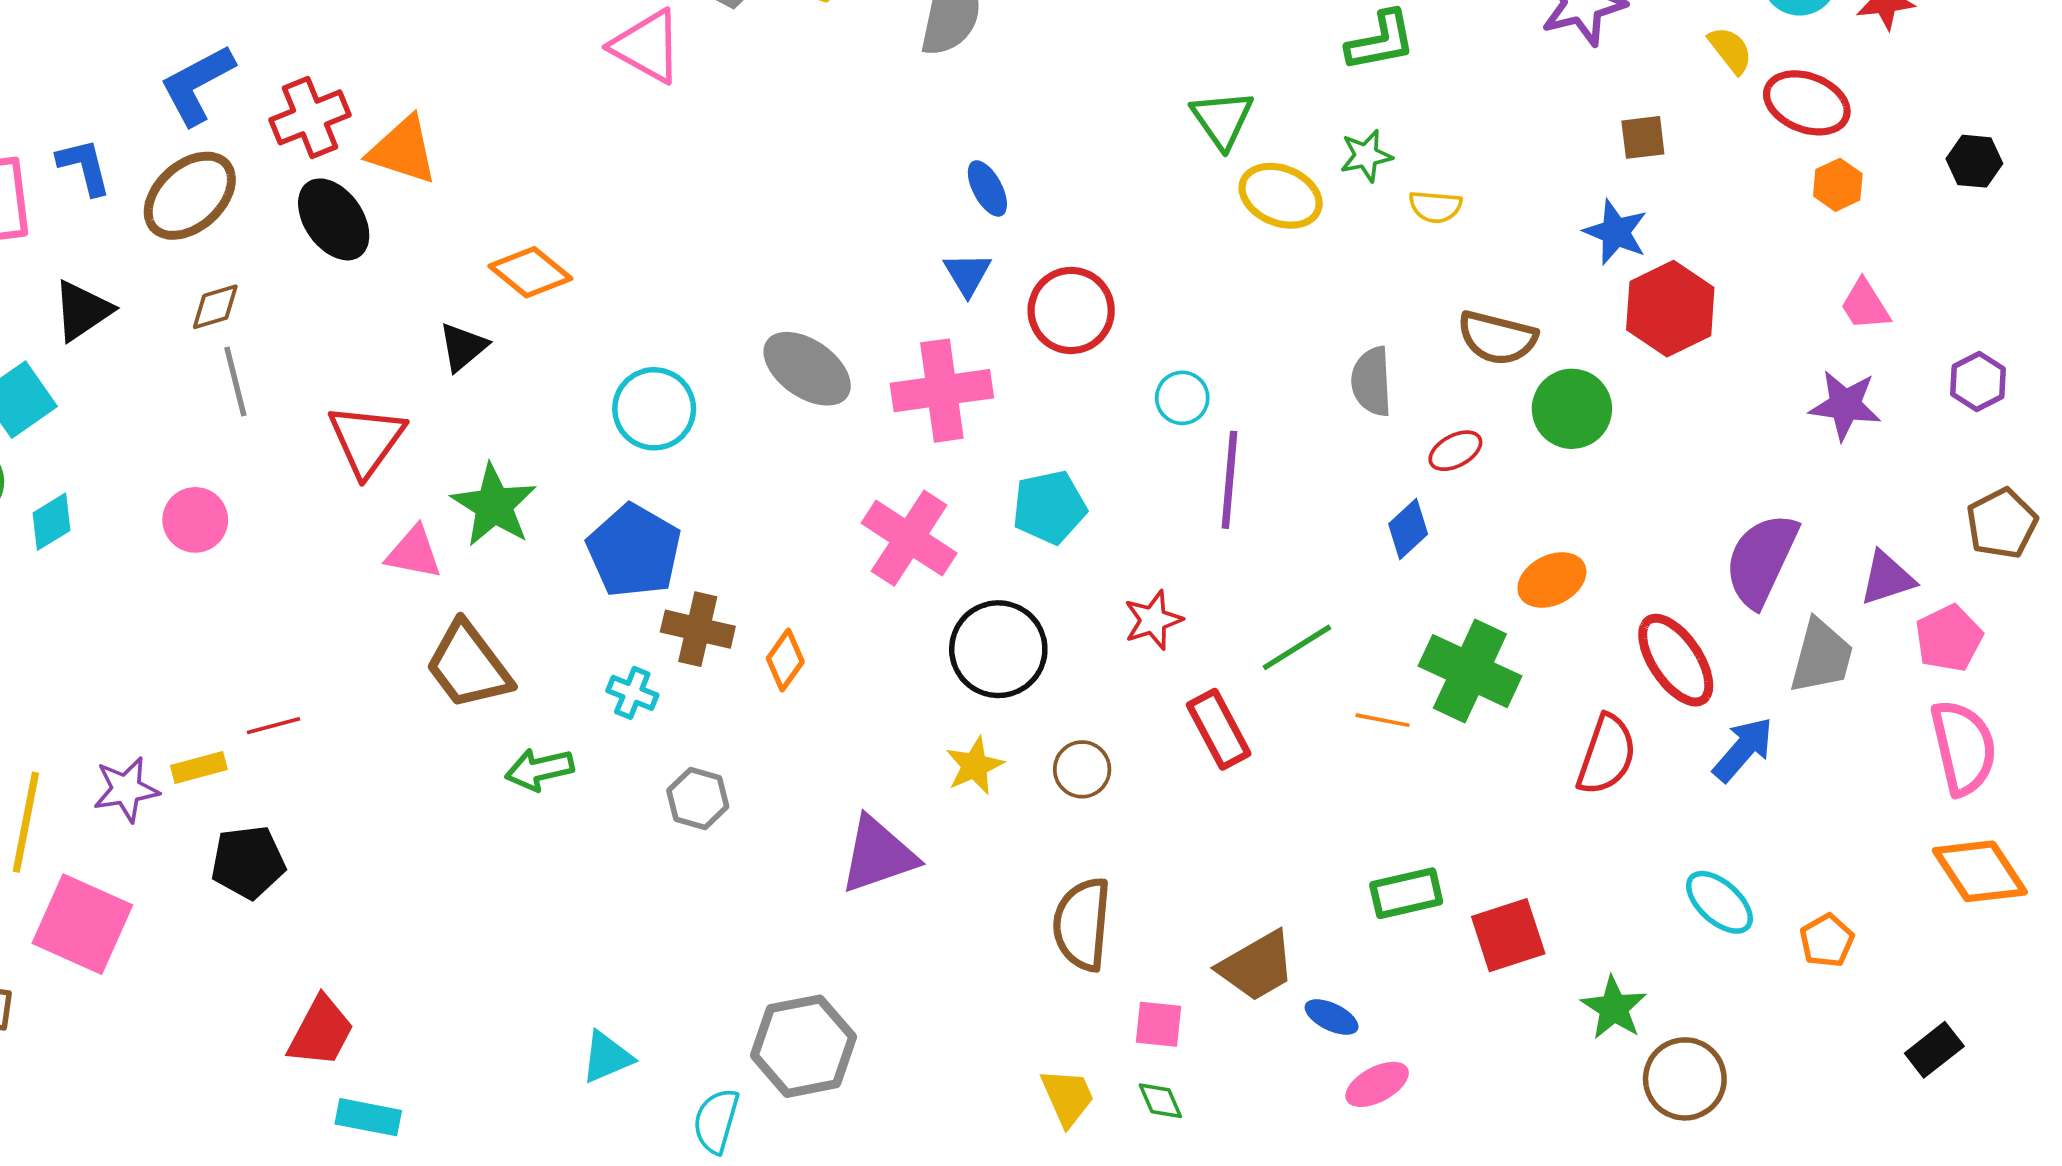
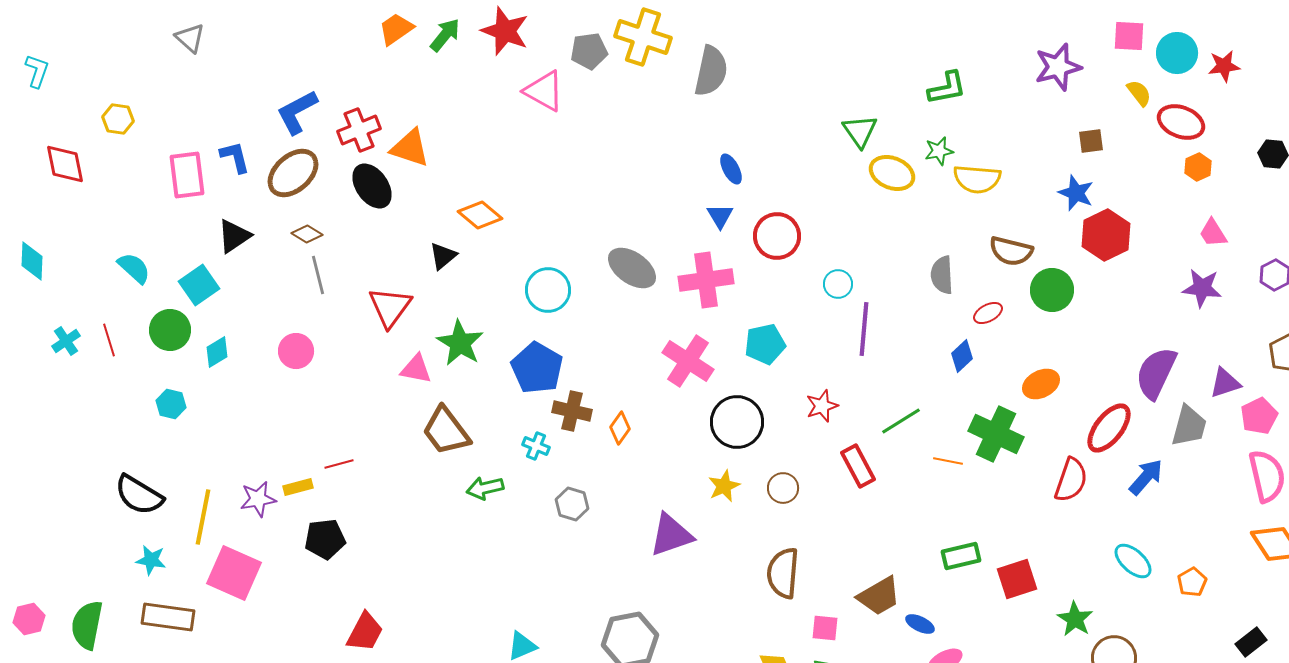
yellow semicircle: (1435, 207) -> (977, 179), size x1.6
brown diamond: (215, 307) -> (307, 234), turned 48
red ellipse: (1676, 660) -> (1109, 428), turned 72

